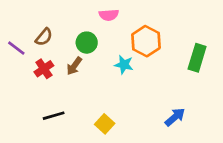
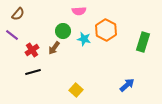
brown semicircle: (44, 37) -> (18, 14), moved
cyan star: (124, 65) -> (84, 39), moved
black line: (54, 116) -> (33, 72), moved

